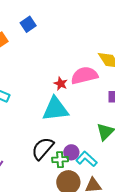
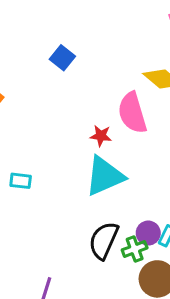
blue square: (28, 24) -> (62, 58), moved
pink semicircle: (84, 75) -> (132, 113), turned -76

